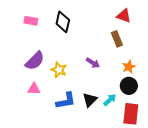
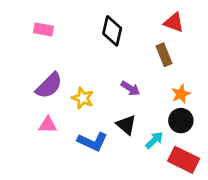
black diamond: (63, 22) -> (112, 31), moved
black triangle: (90, 100) -> (126, 125), moved, turned -35
blue L-shape: (66, 101) -> (93, 142), turned 35
red rectangle: (131, 114) -> (184, 160), turned -70

